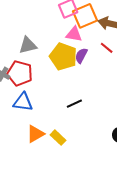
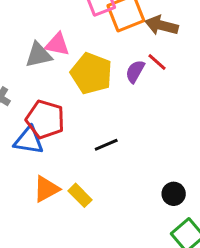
pink triangle: (74, 34) -> (57, 44), moved
purple semicircle: (81, 56) -> (135, 71), moved
red pentagon: (20, 73) -> (45, 119), moved

